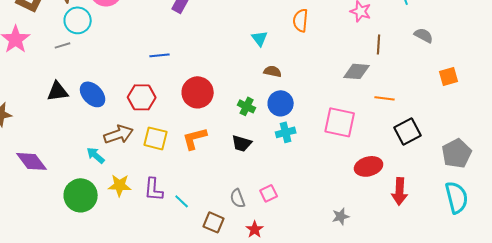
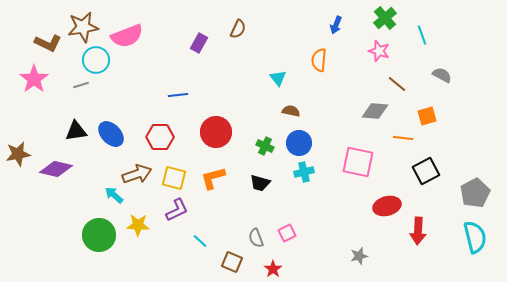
brown line: (379, 44) -> (397, 84), turned -54
orange square: (449, 76) -> (427, 116), moved
purple diamond: (32, 161) -> (56, 169), moved, turned -40
purple L-shape: (154, 189) -> (177, 210), moved, turned -120

